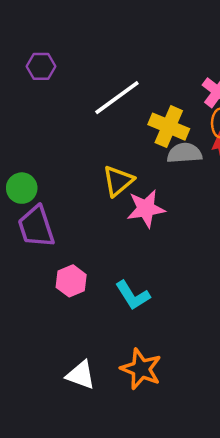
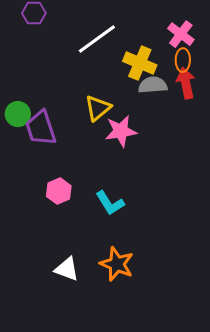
purple trapezoid: (36, 227) -> (41, 128), moved

